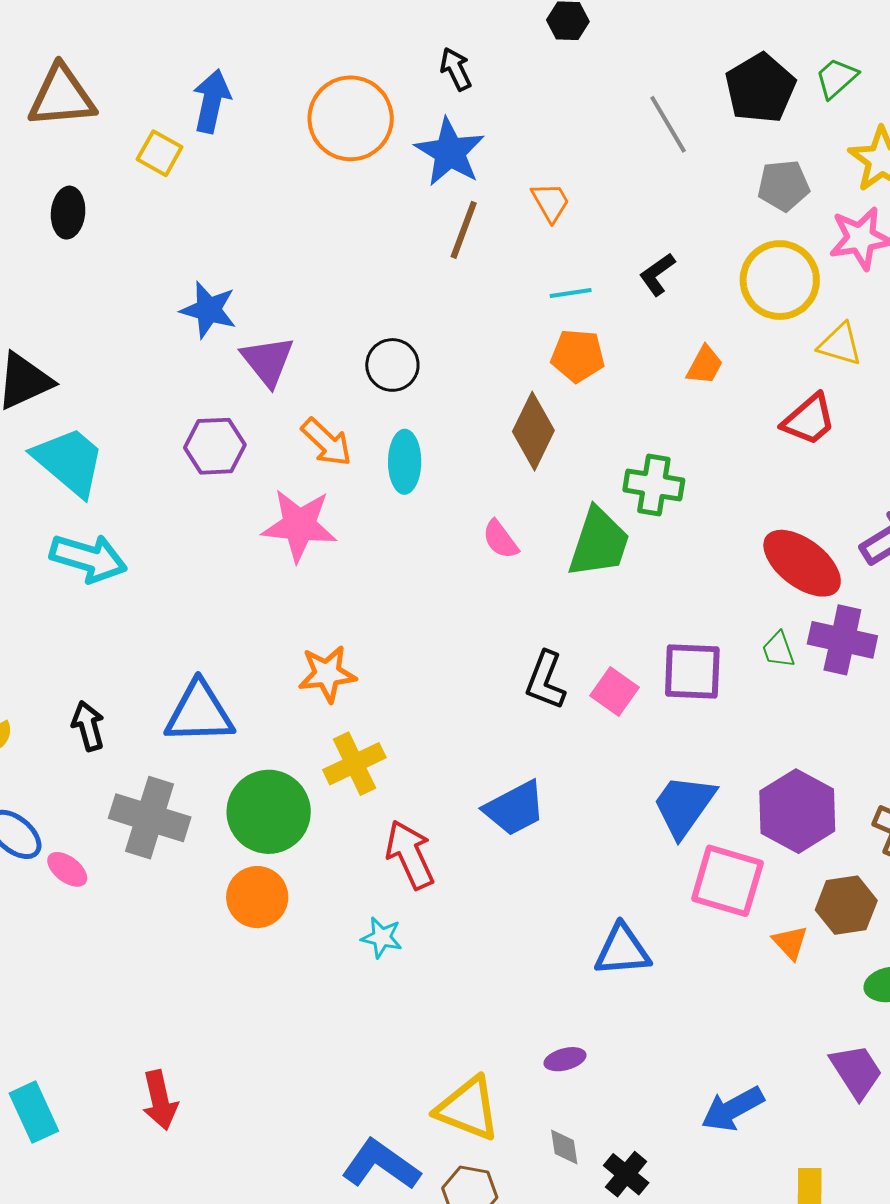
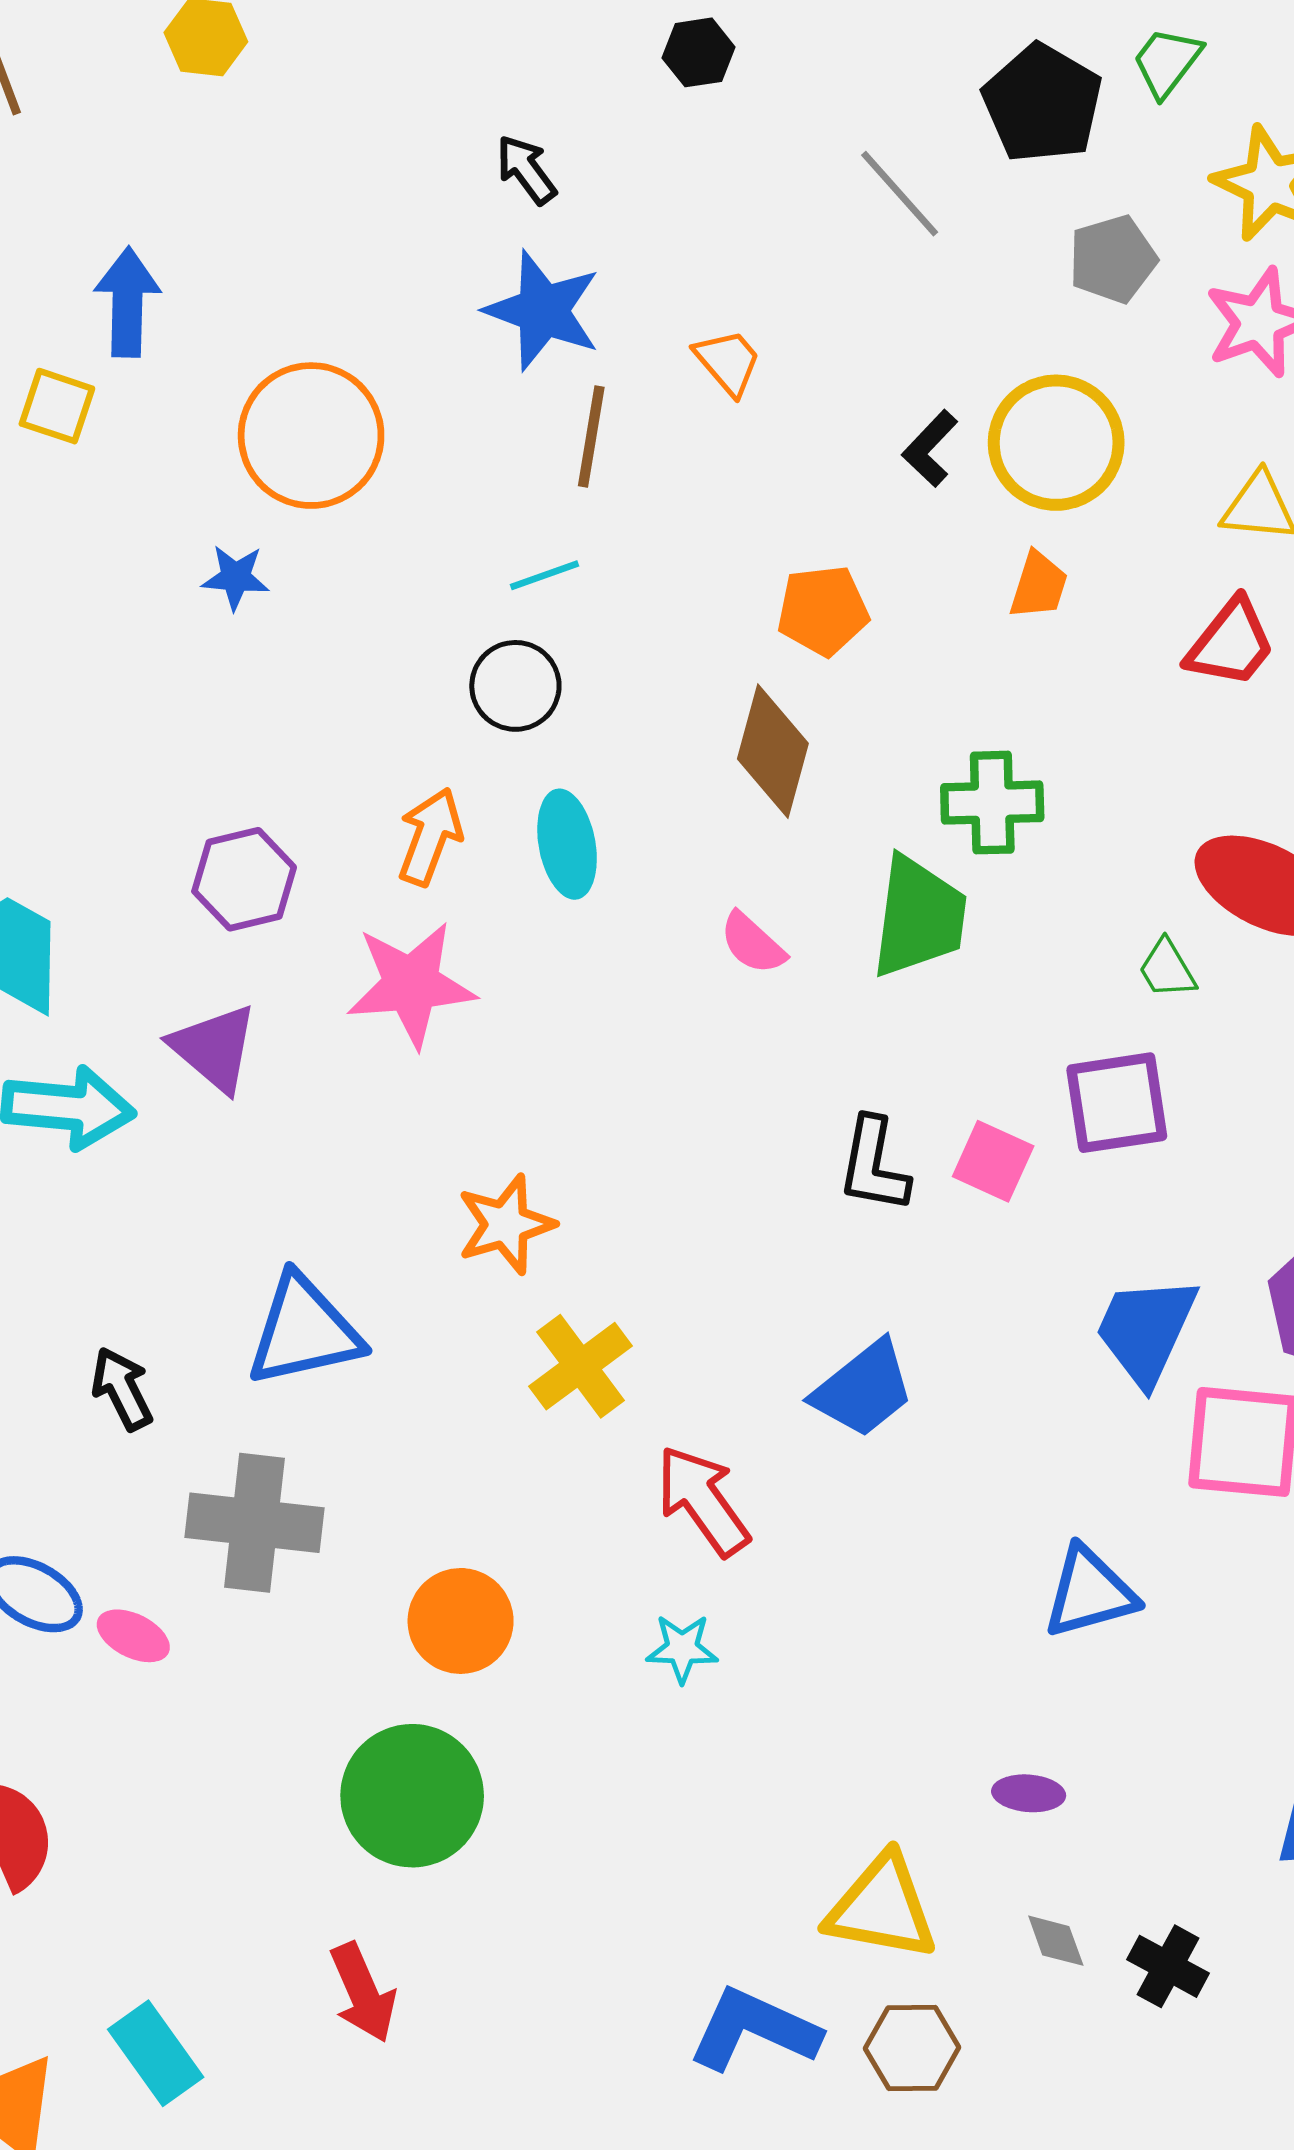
orange circle: (351, 118) -> (311, 436), moved
yellow circle: (780, 280) -> (1056, 443), moved
cyan line: (571, 293) -> (545, 575), moved
blue star: (208, 310) -> (236, 577), moved, size x0.7
purple triangle: (268, 361) -> (214, 1048), moved
orange arrow: (327, 442) -> (430, 837), turned -102
green trapezoid: (778, 650) -> (1167, 969), moved
green circle: (269, 812) -> (412, 1796), moved
purple ellipse: (565, 1059) -> (1029, 1793), turned 30

